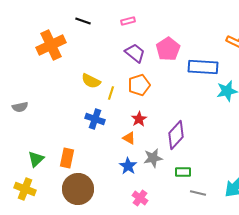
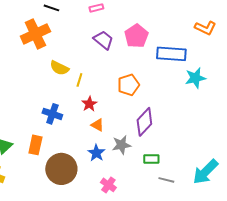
orange cross: (51, 45) -> (35, 34), moved
orange pentagon: (139, 85) -> (128, 85), moved
blue cross: (95, 119) -> (52, 114), moved
red star: (139, 119) -> (89, 104), moved
brown circle: (78, 189) -> (61, 169), moved

